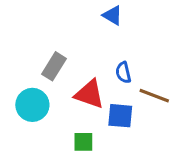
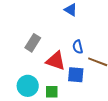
cyan circle: (32, 105) -> (28, 86), moved

